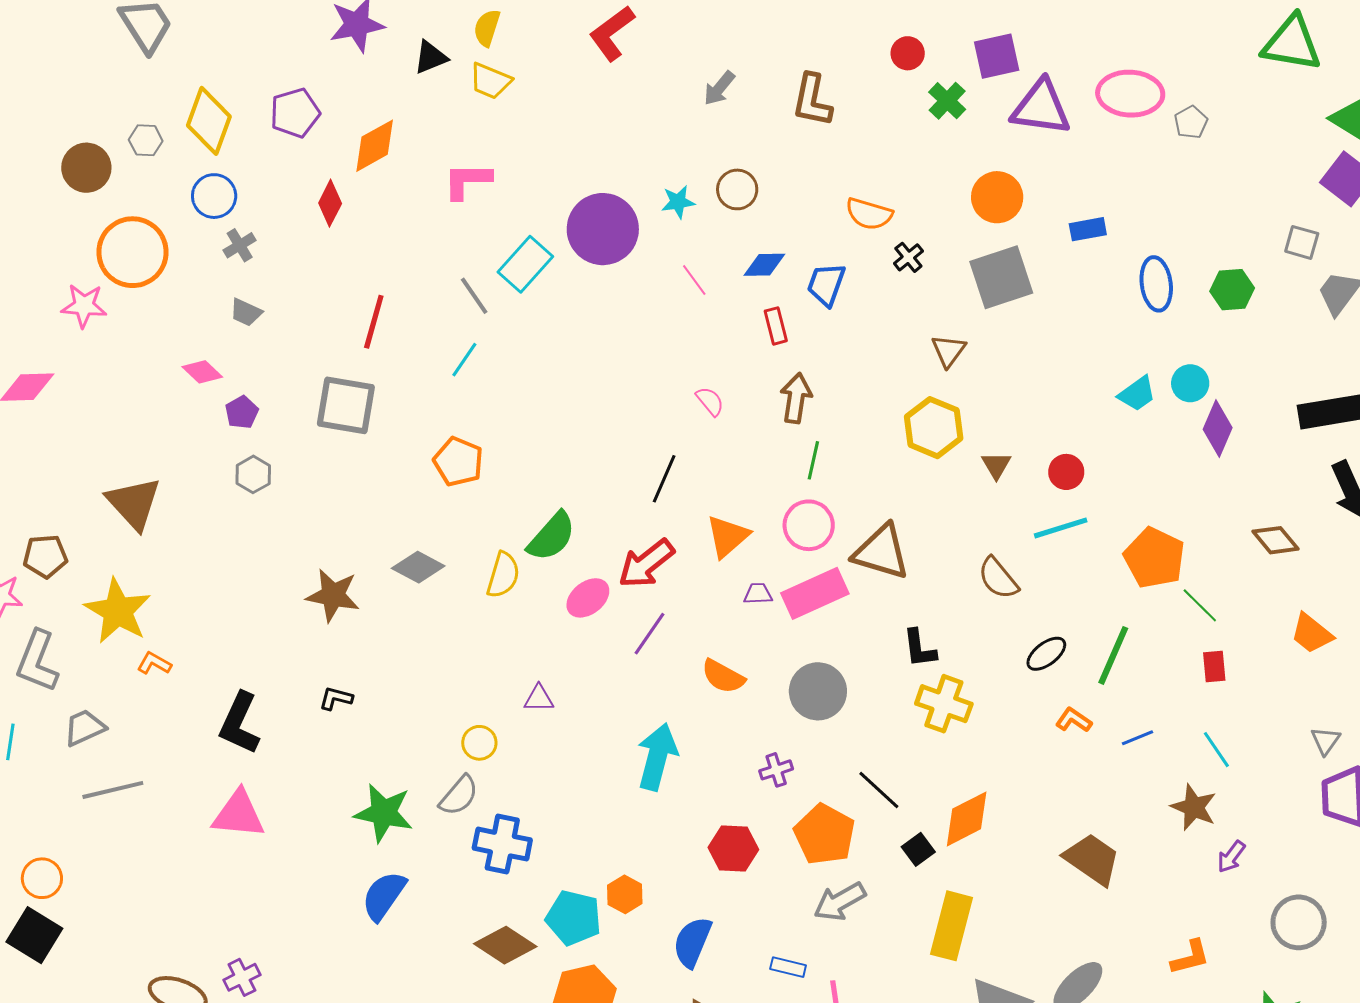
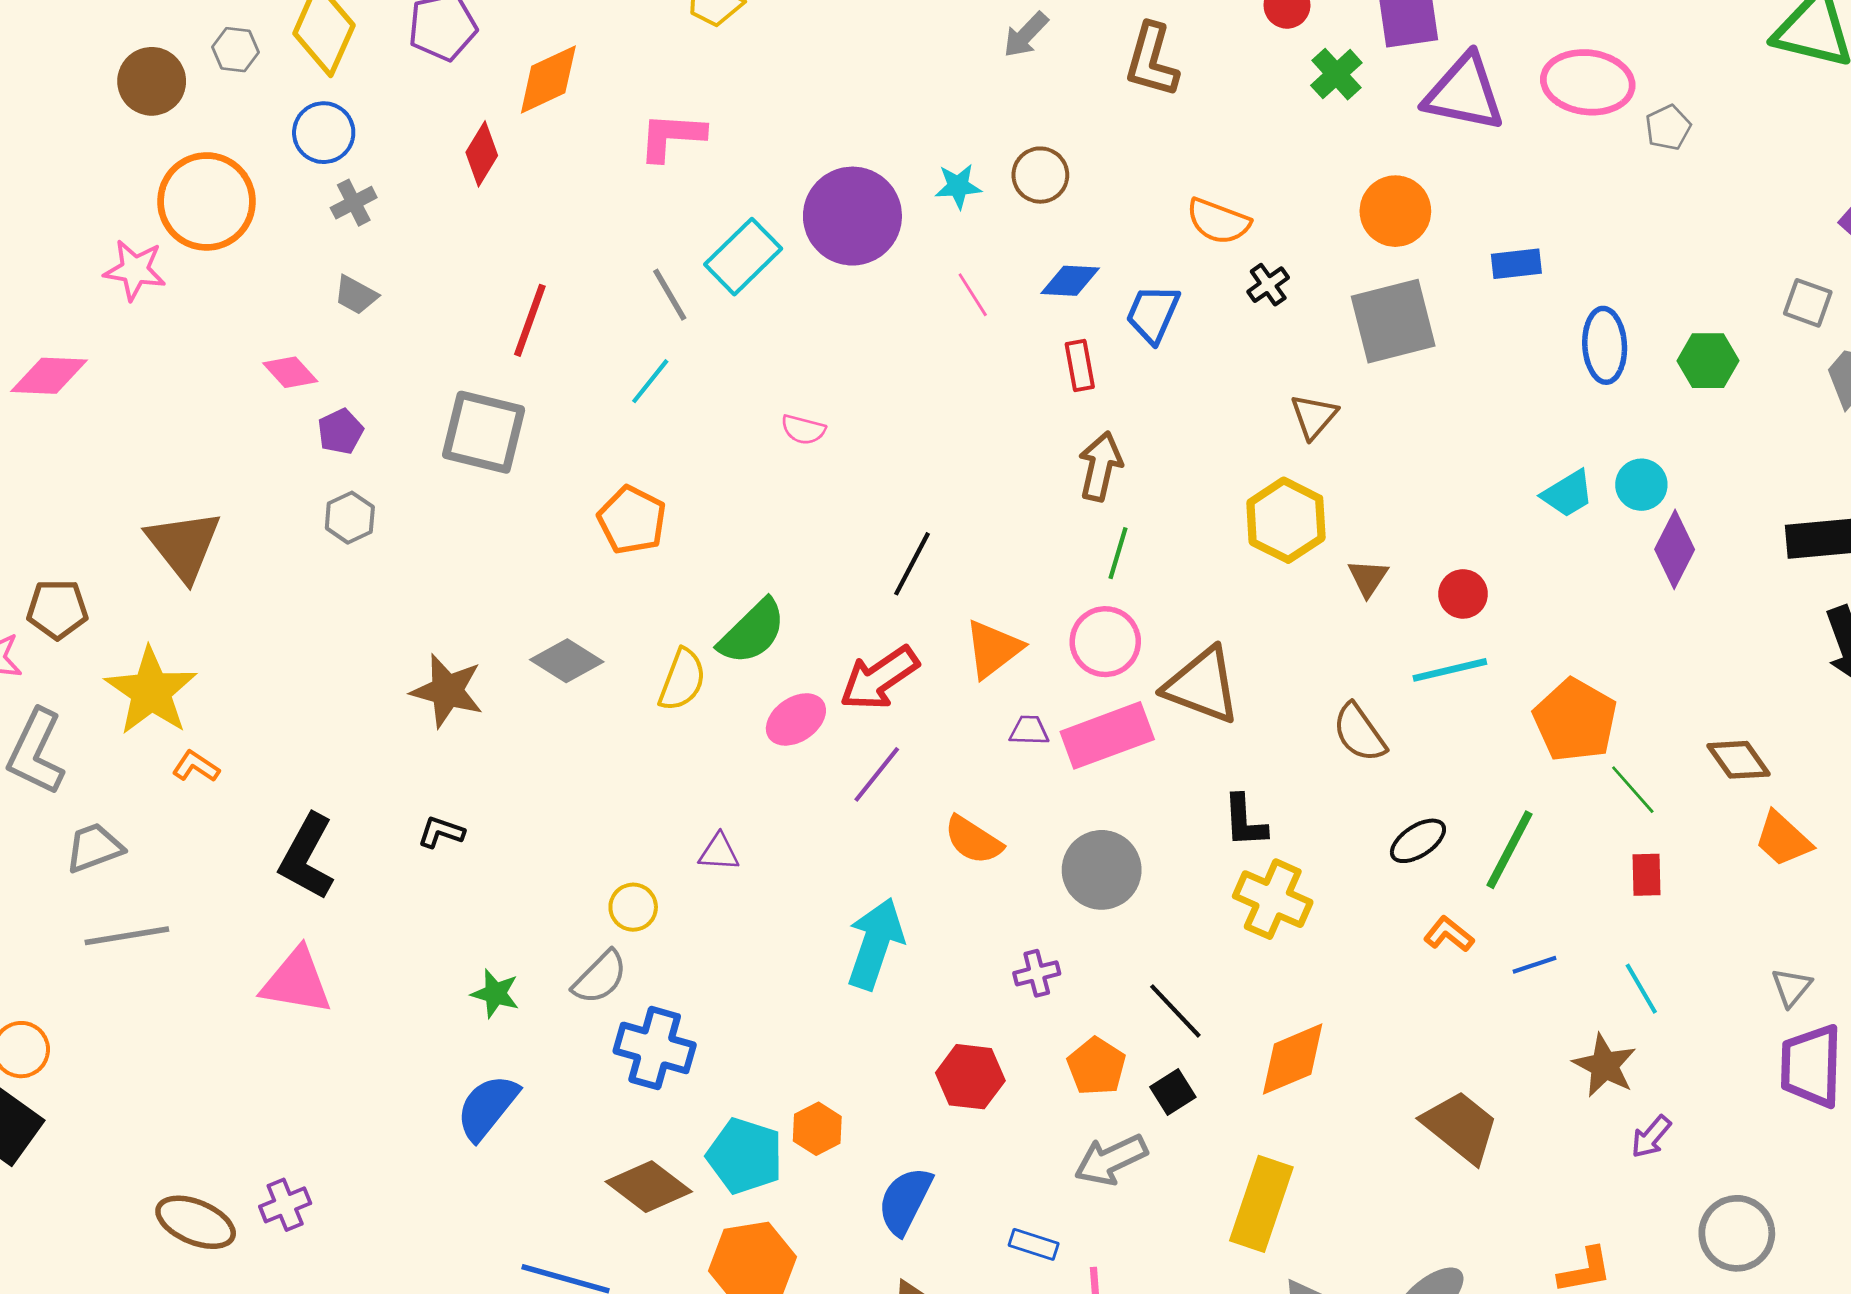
pink semicircle: (710, 401) -> (803, 430), moved, turned 140
brown diamond: (1276, 540) -> (1739, 760), moved
green star: (384, 813) -> (495, 994), size x0.6
orange pentagon: (824, 834) -> (1096, 1066), size x0.7
black square: (918, 849) -> (1173, 1092), moved

